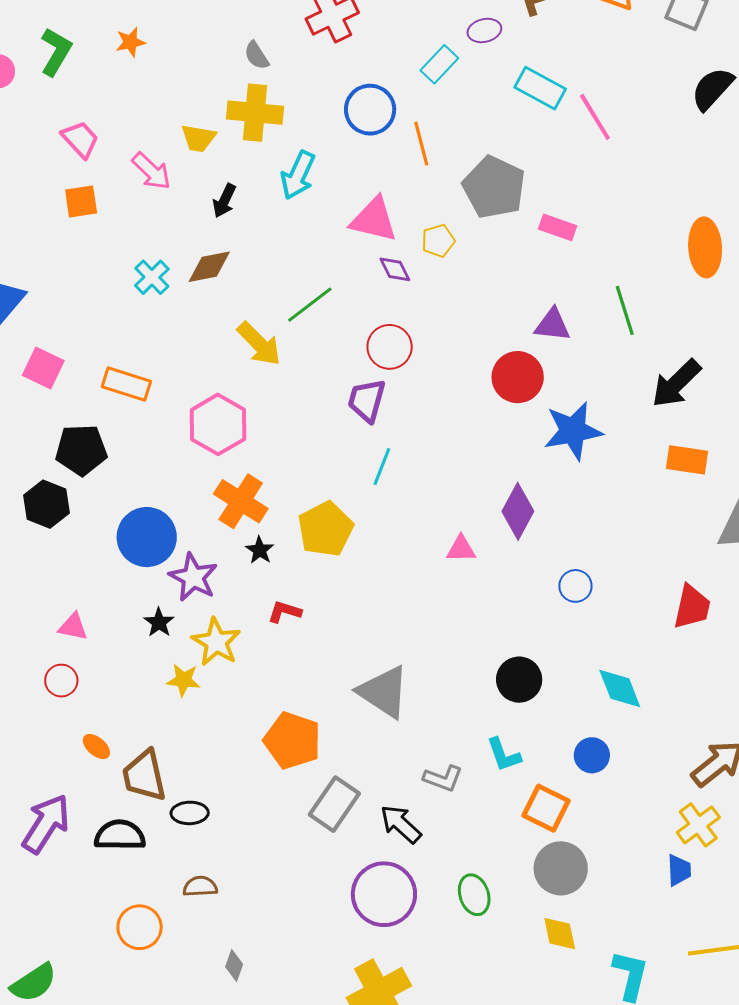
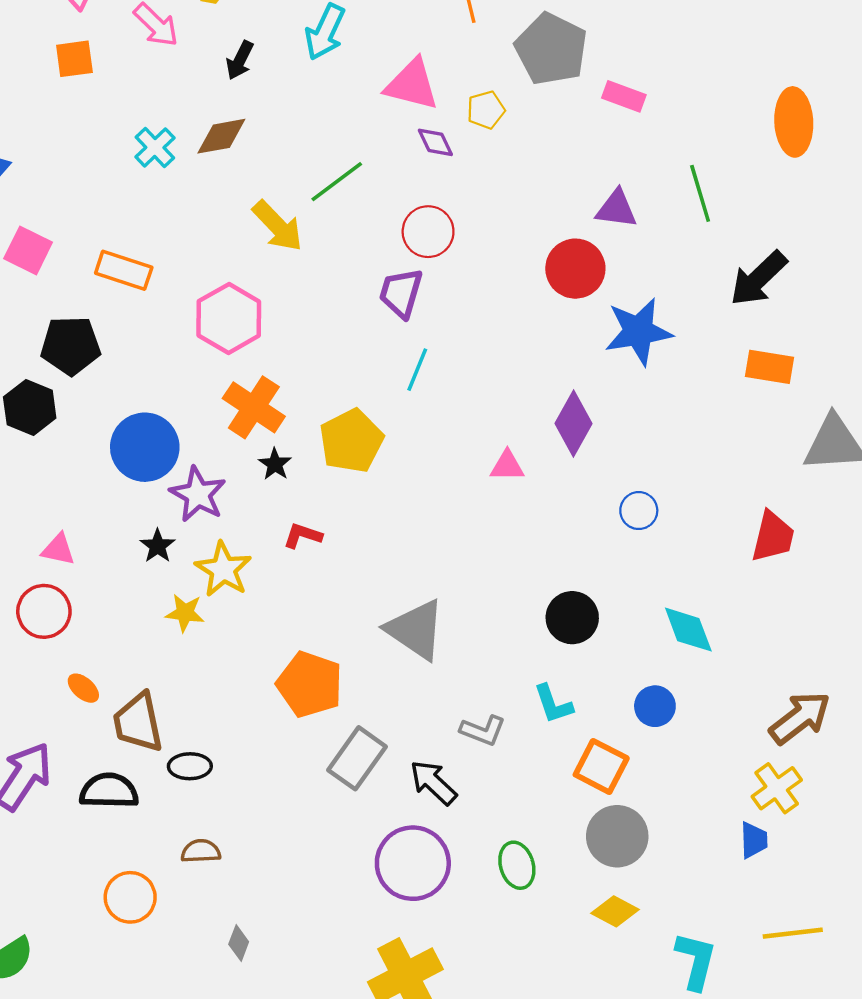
red circle: (61, 681) -> (44, 611), size x1.4
yellow diamond: (560, 934) -> (615, 911), turned -51

